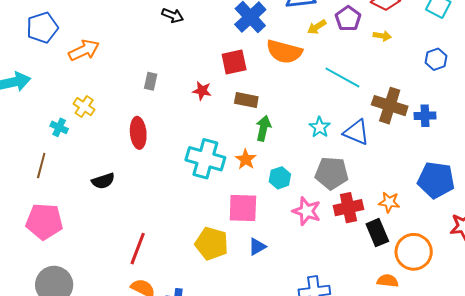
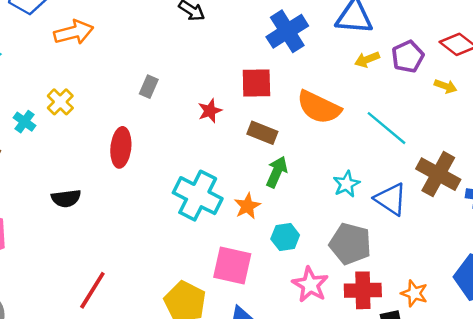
orange semicircle: (284, 52) -> (319, 107), moved
red star: (202, 91) -> (210, 111), turned 30

